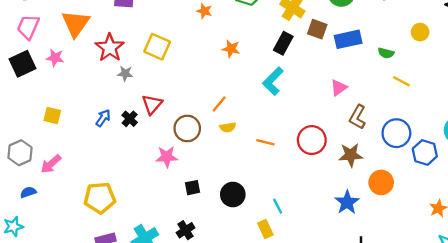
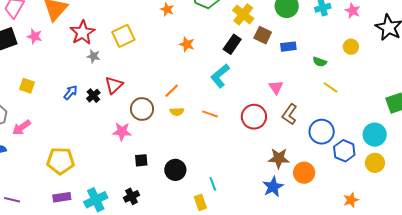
blue rectangle: (348, 39) -> (288, 47), size x0.7
yellow square: (157, 47) -> (123, 36), turned 35
pink triangle: (339, 88) -> (276, 87), turned -35
red circle: (312, 140) -> (254, 117), moved
orange line: (265, 142) -> (210, 114), moved
brown star: (351, 155) -> (279, 158), moved

